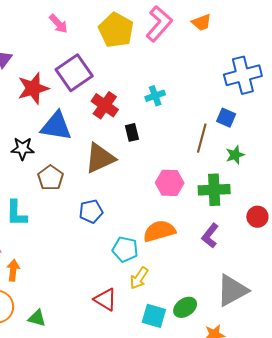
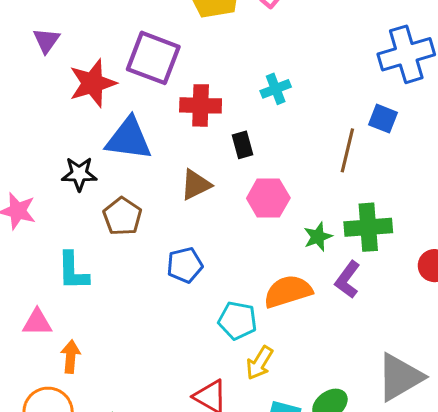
purple square: (74, 73) -> (153, 58), turned -33
red cross: (105, 105) -> (201, 105), turned -32
green star: (235, 155) -> (318, 237), moved
brown triangle: (100, 158) -> (196, 185), size x0.7
pink hexagon: (170, 183) -> (268, 198), moved
purple L-shape: (210, 236) -> (347, 280), moved

